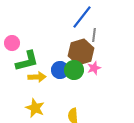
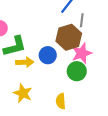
pink star: (94, 68) -> (82, 53), size x1.5
green circle: (74, 70) -> (77, 71), moved

